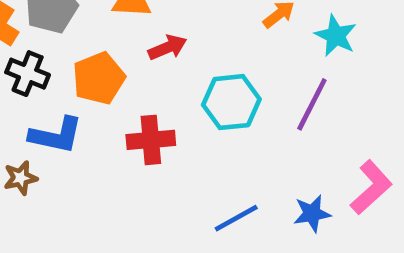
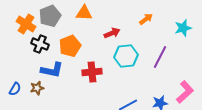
cyan star: (336, 36) -> (183, 28), moved, turned 30
red arrow: (167, 48) -> (112, 33), moved

